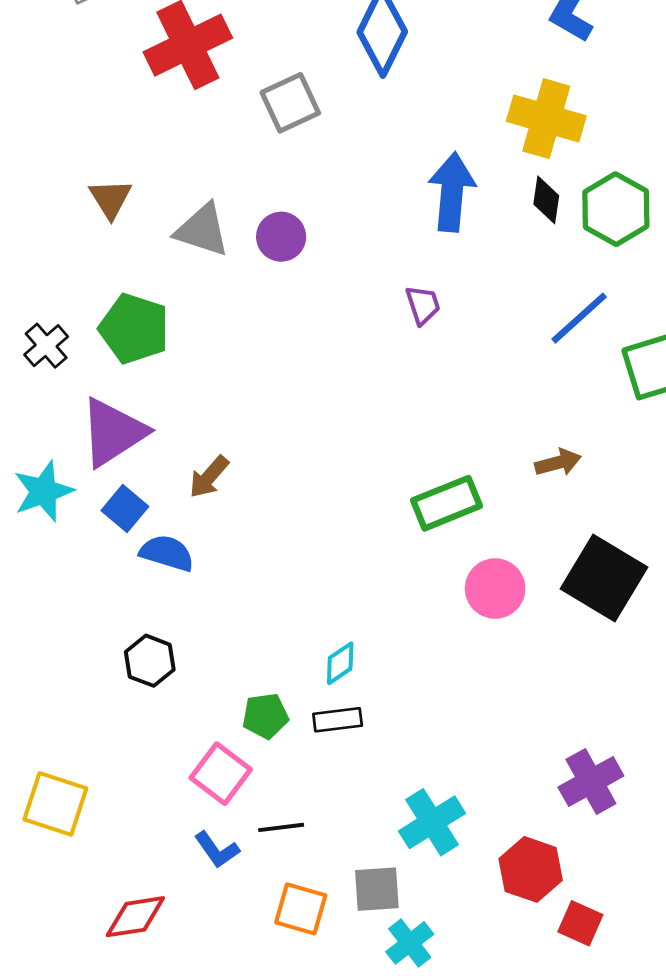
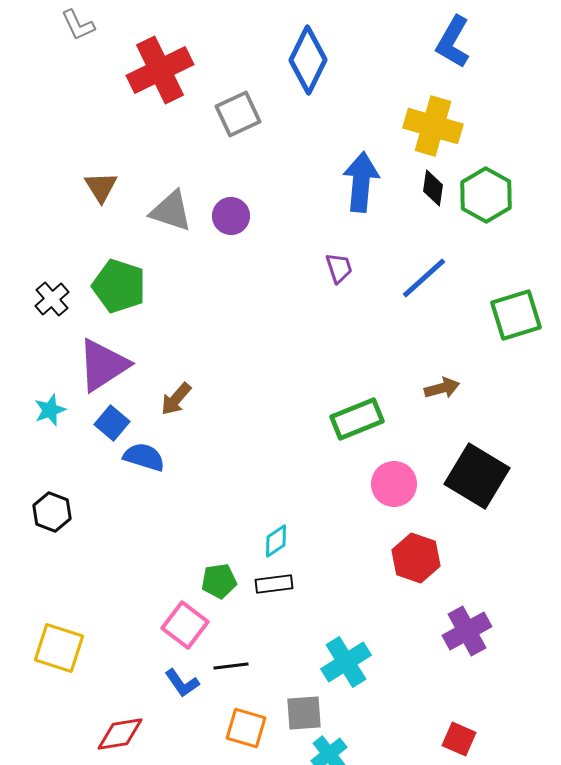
blue line: (579, 318) -> (424, 278), moved
cyan star: (43, 491) -> (50, 410), size x0.7
black hexagon: (150, 661) -> (52, 512), moved
red hexagon: (531, 869) -> (416, 558), moved

